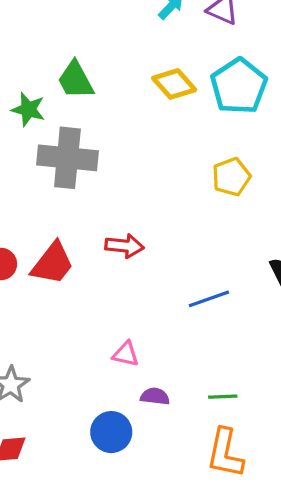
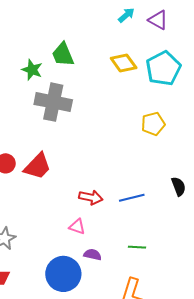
red arrow: (124, 246) -> (91, 197), moved
green line: (223, 397) -> (137, 247), moved
blue circle: (111, 432) -> (63, 274), size x1.4

